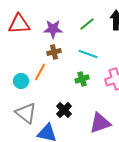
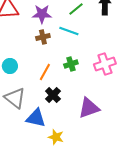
cyan line: (88, 54) -> (69, 31), moved
orange line: (40, 72) -> (45, 72), moved

